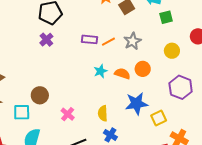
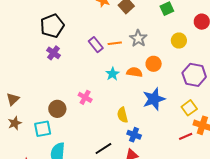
purple rectangle: (90, 39) -> (96, 45), turned 56
orange line: (108, 42) -> (115, 43), turned 32
pink cross: (68, 114) -> (85, 97), moved
yellow square: (159, 118) -> (189, 108), moved

